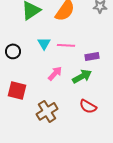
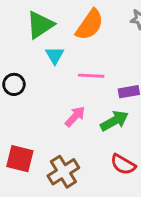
cyan triangle: (44, 43) -> (55, 55), moved
red square: (17, 90) -> (20, 159), moved

